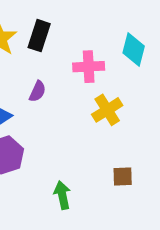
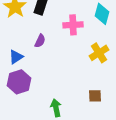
yellow cross: (107, 110) -> (99, 53), moved

